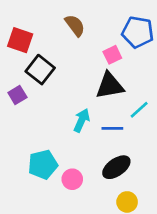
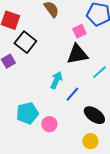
blue line: (112, 128) -> (72, 94), moved, turned -49
black ellipse: (116, 167) -> (94, 115), moved, turned 70

